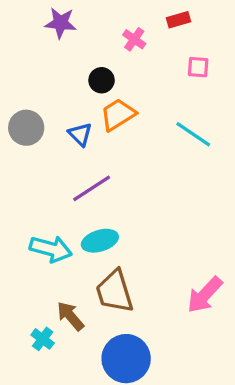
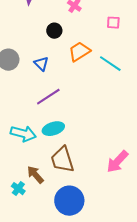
orange trapezoid: (118, 115) -> (79, 52), moved

